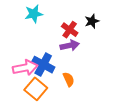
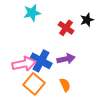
purple arrow: (70, 45) -> (66, 59), moved
orange semicircle: (69, 79) -> (65, 85), moved

